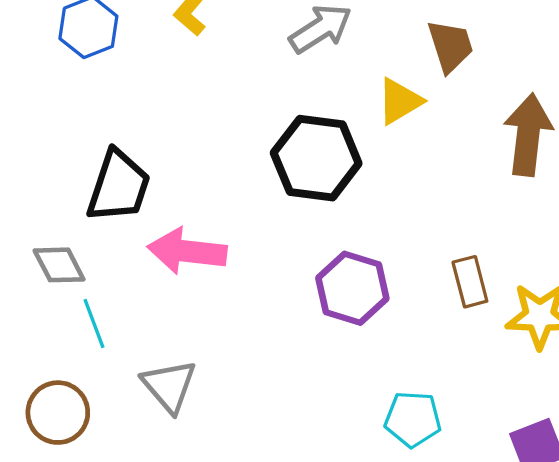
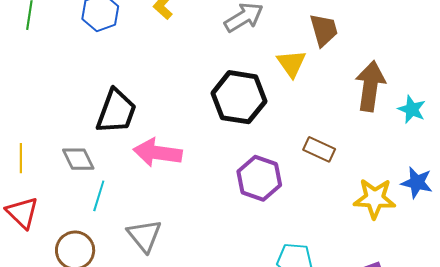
yellow triangle: (400, 101) -> (291, 63), turned -36
brown rectangle: (470, 282) -> (319, 149), moved, turned -52
cyan line: (94, 323) -> (99, 196), turned 36

